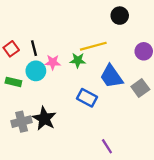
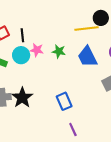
yellow line: (93, 46) -> (87, 28), moved
blue trapezoid: (111, 76) -> (87, 57), moved
blue rectangle: (87, 98) -> (64, 101), moved, turned 30

